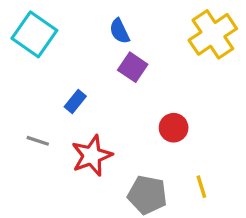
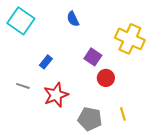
yellow cross: (213, 34) -> (130, 39), moved, turned -32
purple square: (133, 67) -> (93, 57), moved

